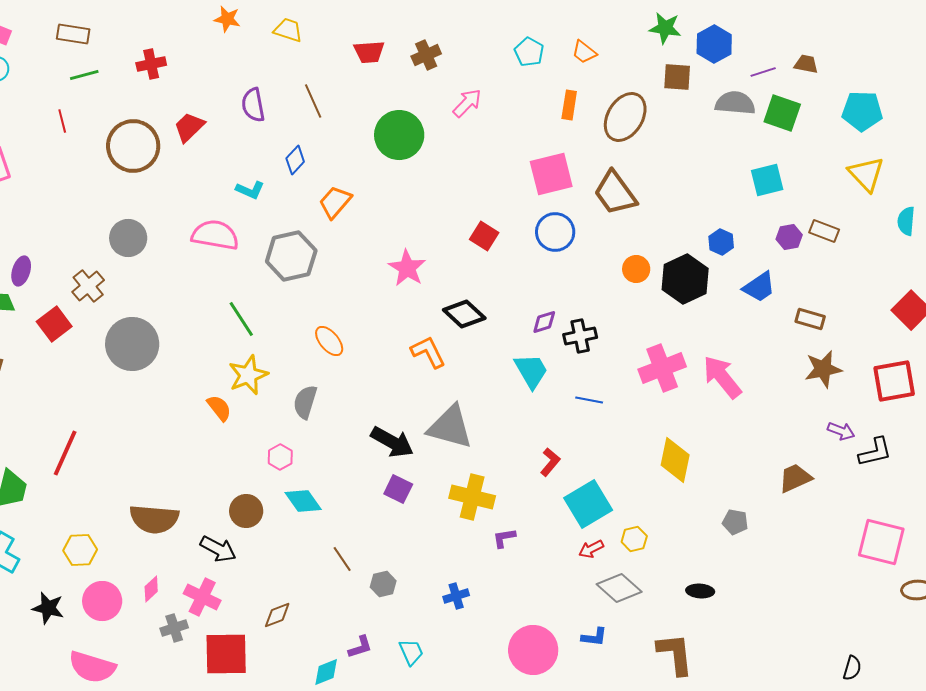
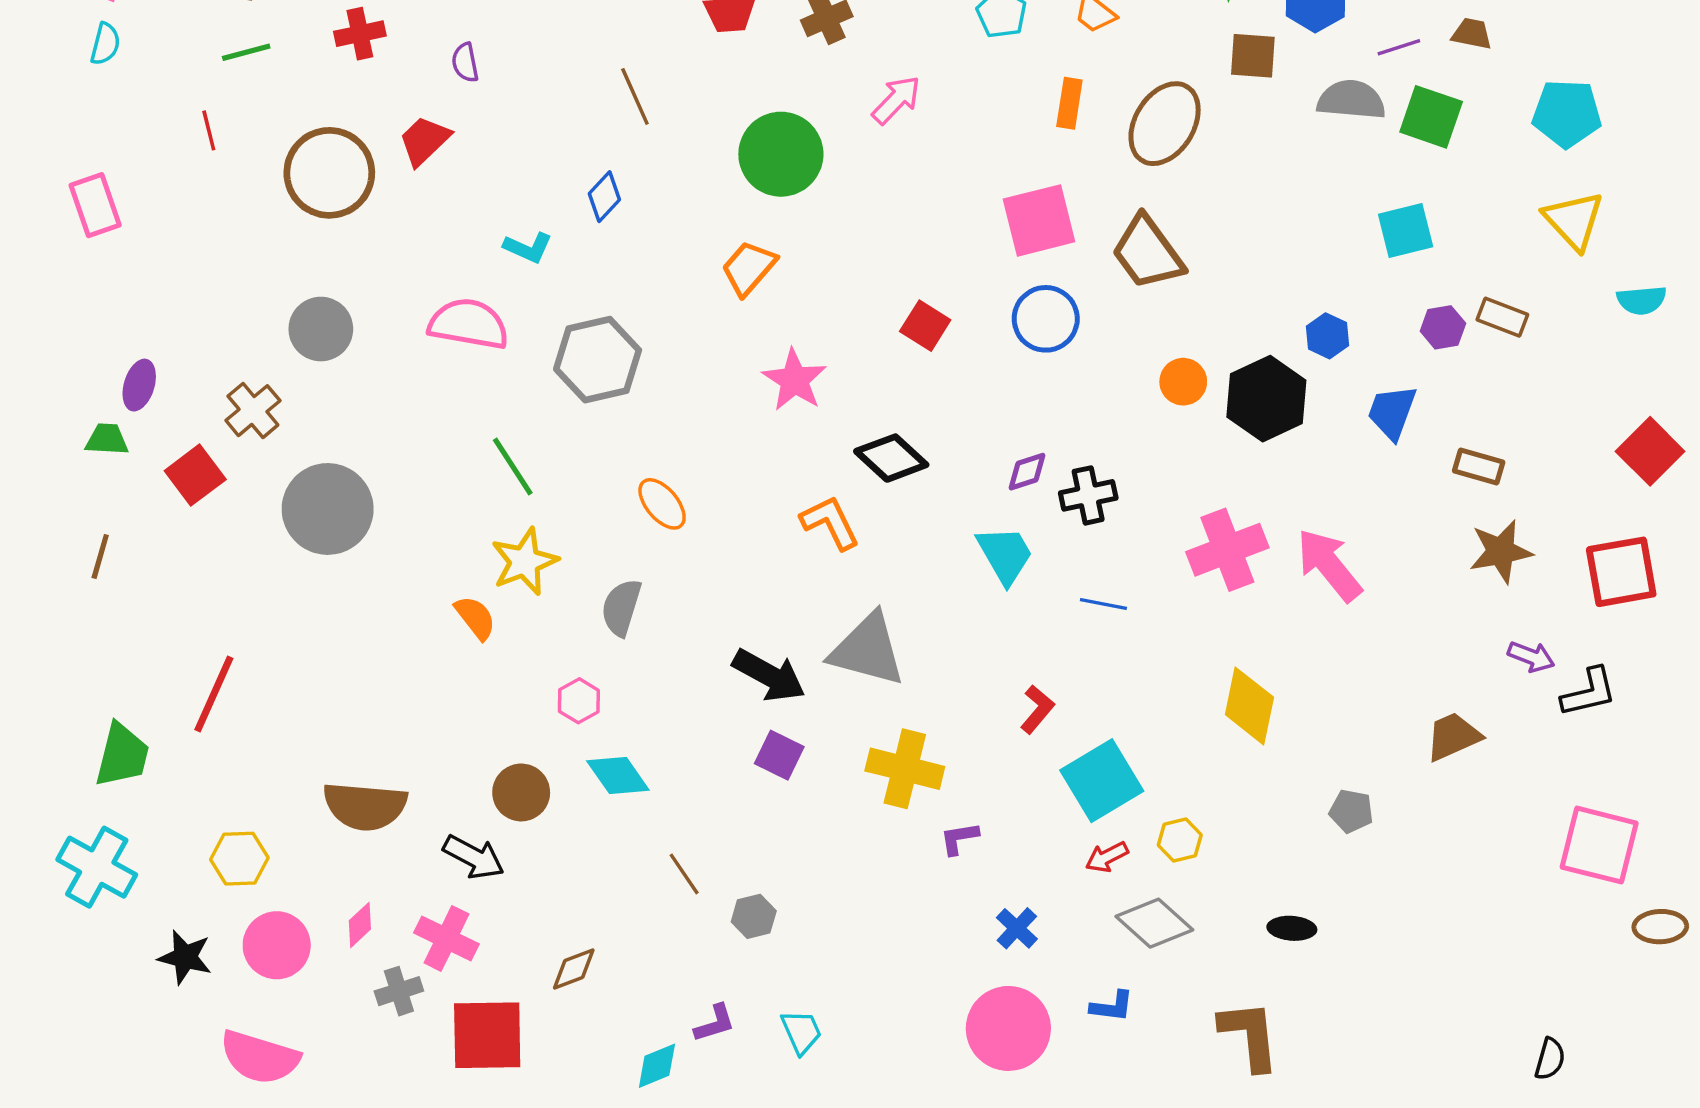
purple semicircle: (253, 105) -> (465, 63), moved, size x0.7
orange trapezoid: (335, 202) -> (749, 268), moved
cyan semicircle: (906, 221) -> (1642, 300), turned -100
blue trapezoid: (759, 287) -> (1392, 412), turned 144
blue cross: (456, 596) -> (1017, 928), moved, turned -30

